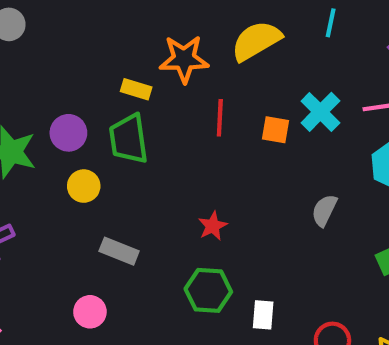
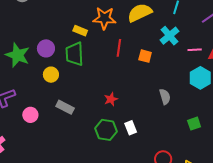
cyan cross: (320, 112) -> (170, 36), moved
gray semicircle: (324, 210) -> (165, 97), turned 133
pink circle: (90, 312) -> (30, 115), moved
white rectangle: (263, 315) -> (131, 128), moved, turned -32

